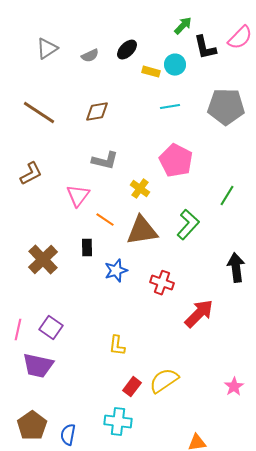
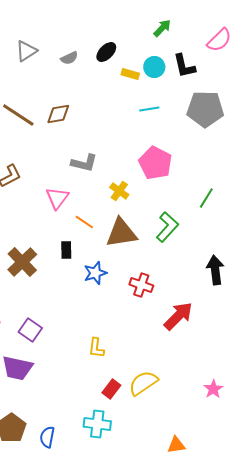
black L-shape: (205, 48) -> (184, 66), moved
brown diamond: (97, 112) -> (58, 114), moved

